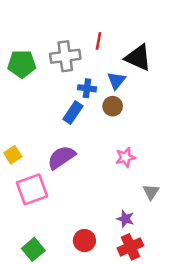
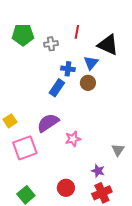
gray cross: (65, 56) -> (51, 44), size x0.6
green pentagon: (22, 64) -> (23, 35), moved
pink star: (125, 157) -> (73, 139), moved

